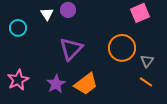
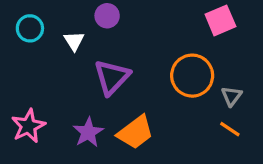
white triangle: (47, 14) -> (74, 41), moved
cyan circle: (18, 28) -> (30, 28), moved

